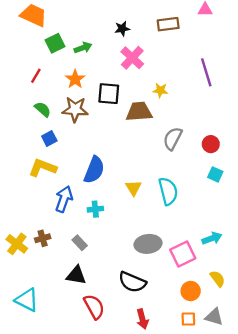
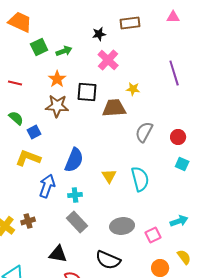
brown rectangle: (168, 24) -> (130, 23), moved
red line: (36, 76) -> (15, 83), moved, turned 72
green semicircle: (43, 109) -> (16, 118), moved
gray rectangle: (80, 243) -> (77, 222), moved, size x1.5
pink square: (183, 254) -> (153, 235), size x0.7

